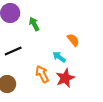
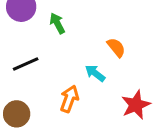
orange arrow: (42, 74) -> (69, 99), turned 48
red star: (65, 78) -> (136, 105), moved

